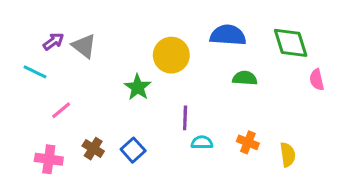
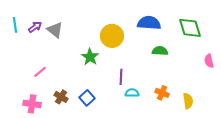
cyan line: (35, 72) -> (15, 25), moved, turned 56
pink semicircle: (317, 80) -> (209, 61), moved

